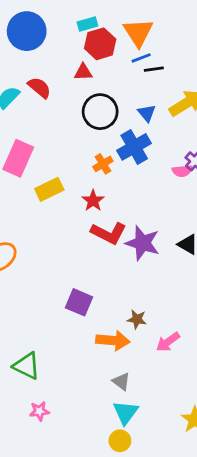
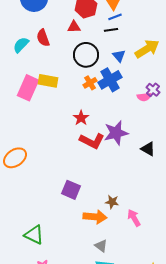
black line: (154, 69) -> (111, 30), moved
red semicircle: (39, 88) -> (43, 38), turned -150
orange cross: (103, 164) -> (90, 83), moved
yellow rectangle: (49, 189) -> (48, 81), moved, turned 36
purple star: (143, 243) -> (116, 133), moved, turned -30
pink arrow: (168, 342) -> (134, 218), turned 96

